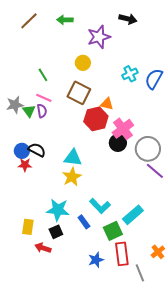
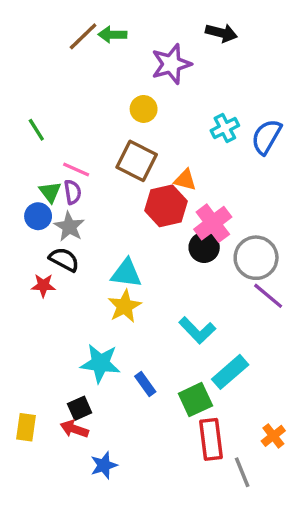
brown line: (29, 21) -> (83, 36), moved
green line: (43, 75) -> (36, 130), moved
gray star: (15, 105) -> (69, 227), moved, turned -30
blue circle: (22, 151) -> (38, 216), moved
cyan L-shape: (100, 206) -> (197, 330), moved
yellow rectangle: (28, 227) -> (26, 427), moved
black square: (56, 232) -> (80, 408), moved
blue star: (96, 260) -> (104, 465), moved

